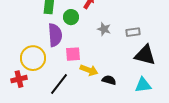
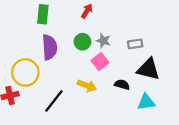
green circle: (71, 17) -> (82, 42), moved
pink square: (73, 54) -> (100, 61), moved, turned -35
black semicircle: (109, 80) -> (122, 85), moved

